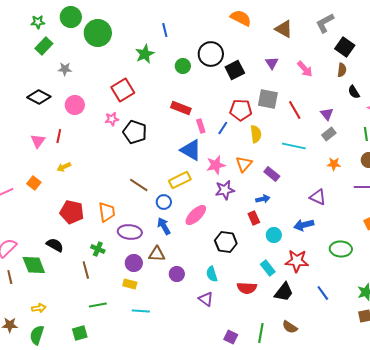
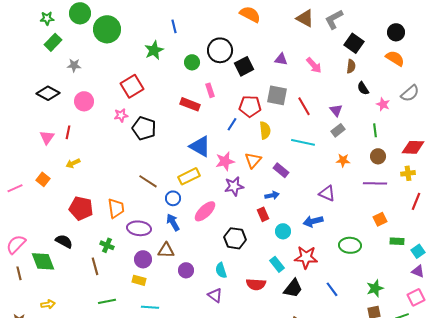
brown triangle: (284, 29) -> (305, 18), moved
purple triangle: (272, 63) -> (281, 59), turned -48
pink rectangle: (201, 126) -> (210, 90), moved

